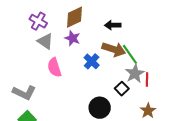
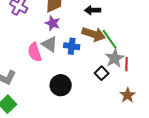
gray triangle: (45, 41) -> (50, 44), moved
blue cross: (92, 61) -> (72, 46), turned -35
black circle: (100, 108) -> (61, 85), moved

